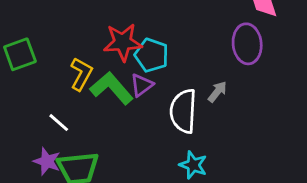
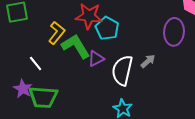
purple triangle: (142, 85) -> (96, 59), moved

